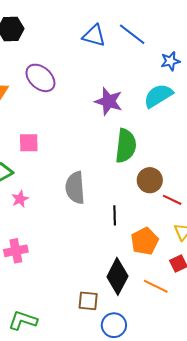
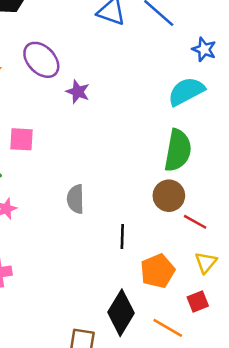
blue star: (170, 61) -> (204, 49), turned 30
purple star: (109, 101) -> (78, 92), moved, size x0.7
green semicircle: (126, 146) -> (178, 150), moved
gray semicircle: (75, 188) -> (76, 199), size x0.7

